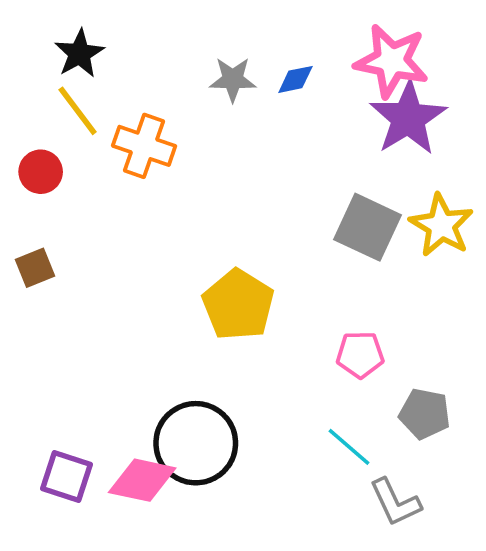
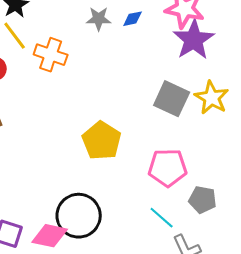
pink pentagon: (360, 355) -> (168, 168), size x1.5

